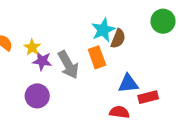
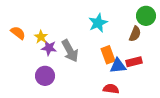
brown semicircle: (118, 39) -> (135, 34), moved
orange rectangle: (97, 57) -> (108, 55), moved
red rectangle: (148, 97) -> (134, 62), moved

